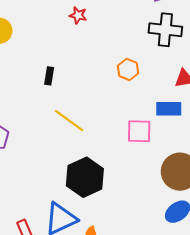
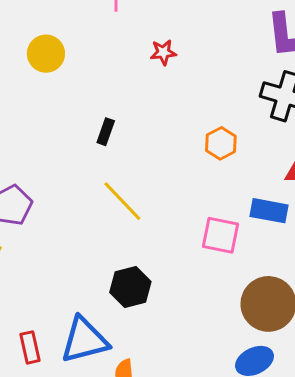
red star: (78, 15) -> (163, 52), turned -30
black hexagon: (85, 177) -> (130, 287), size x0.7

